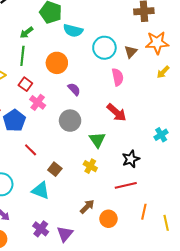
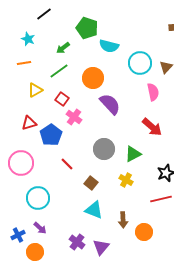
green line: (22, 56) -> (59, 71), turned 48
purple semicircle: (74, 89) -> (110, 104), size x1.6
gray circle: (70, 121) -> (104, 149), moved
green triangle: (97, 140) -> (133, 154), turned 36
cyan triangle: (41, 190) -> (94, 210), moved
brown arrow: (87, 207) -> (123, 220), turned 133

